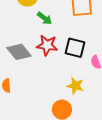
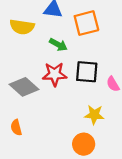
green arrow: (45, 18) -> (58, 45), moved

